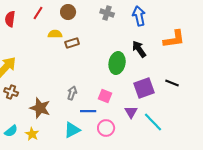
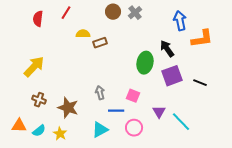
brown circle: (68, 12) -> (113, 12), moved
gray cross: (107, 13) -> (135, 13), turned 32
blue arrow: (139, 16) -> (180, 21), moved
purple square: (144, 88) -> (172, 76), moved
brown cross: (11, 92) -> (39, 100), moved
gray arrow: (72, 93) -> (100, 93), turned -32

